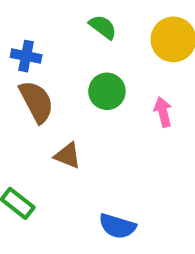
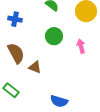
brown semicircle: (36, 102) -> (16, 53), moved

